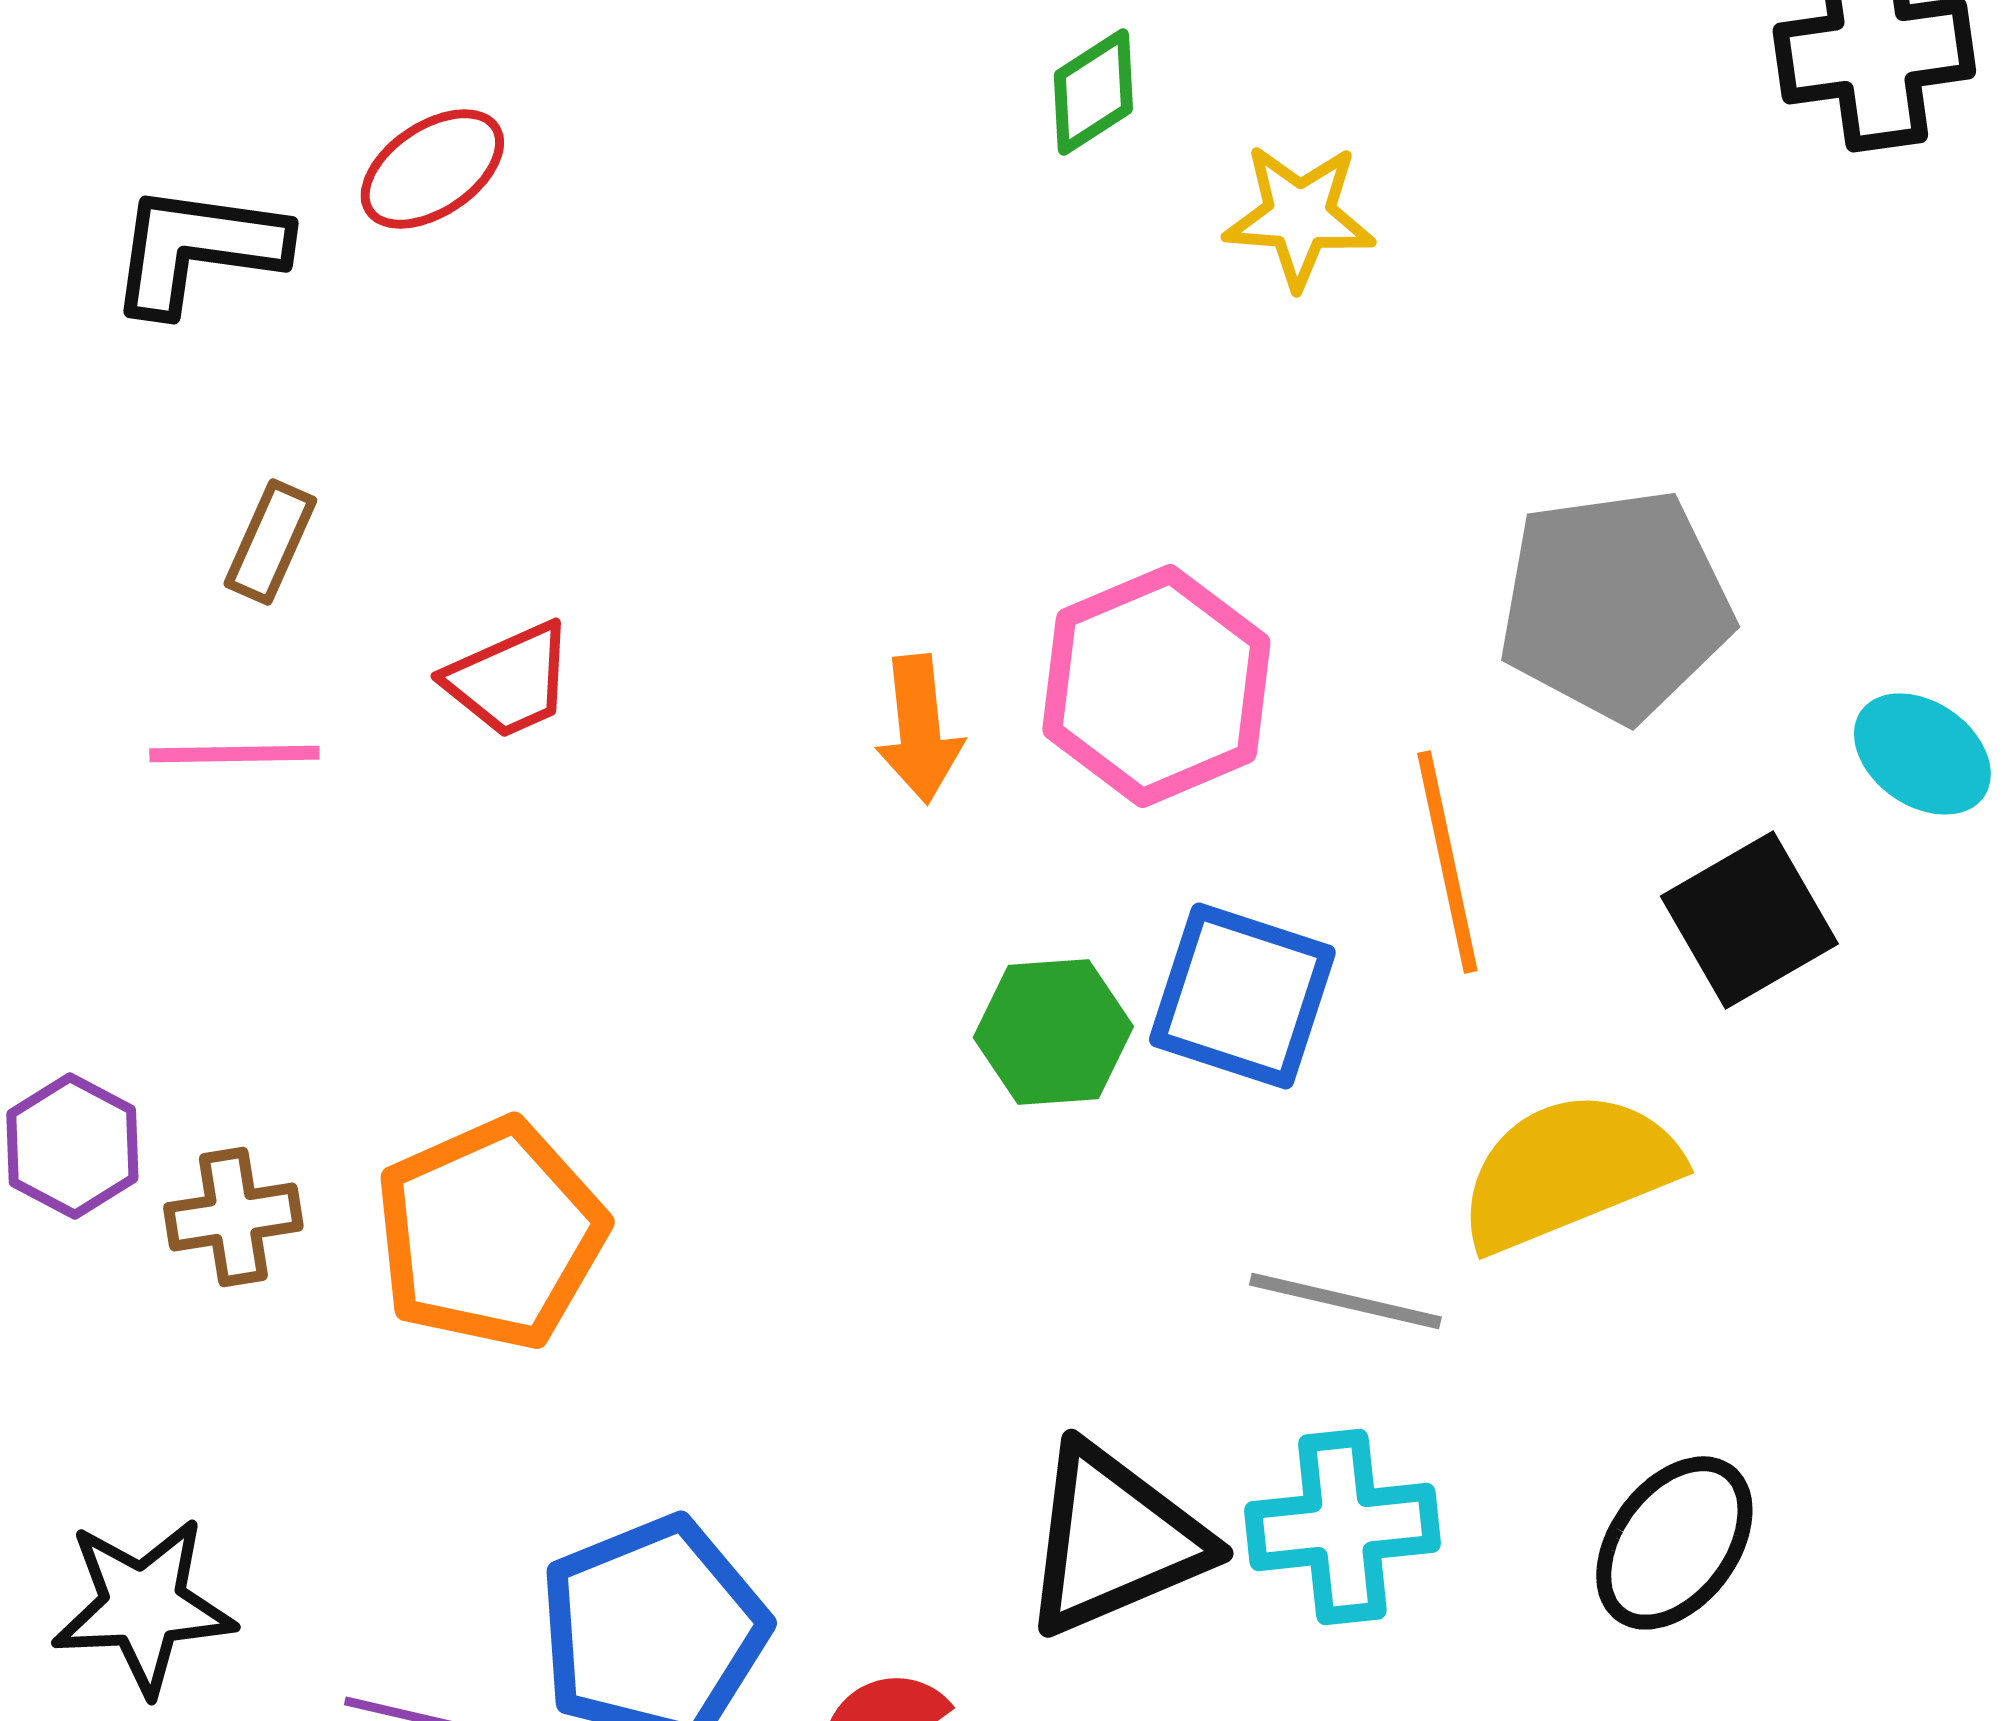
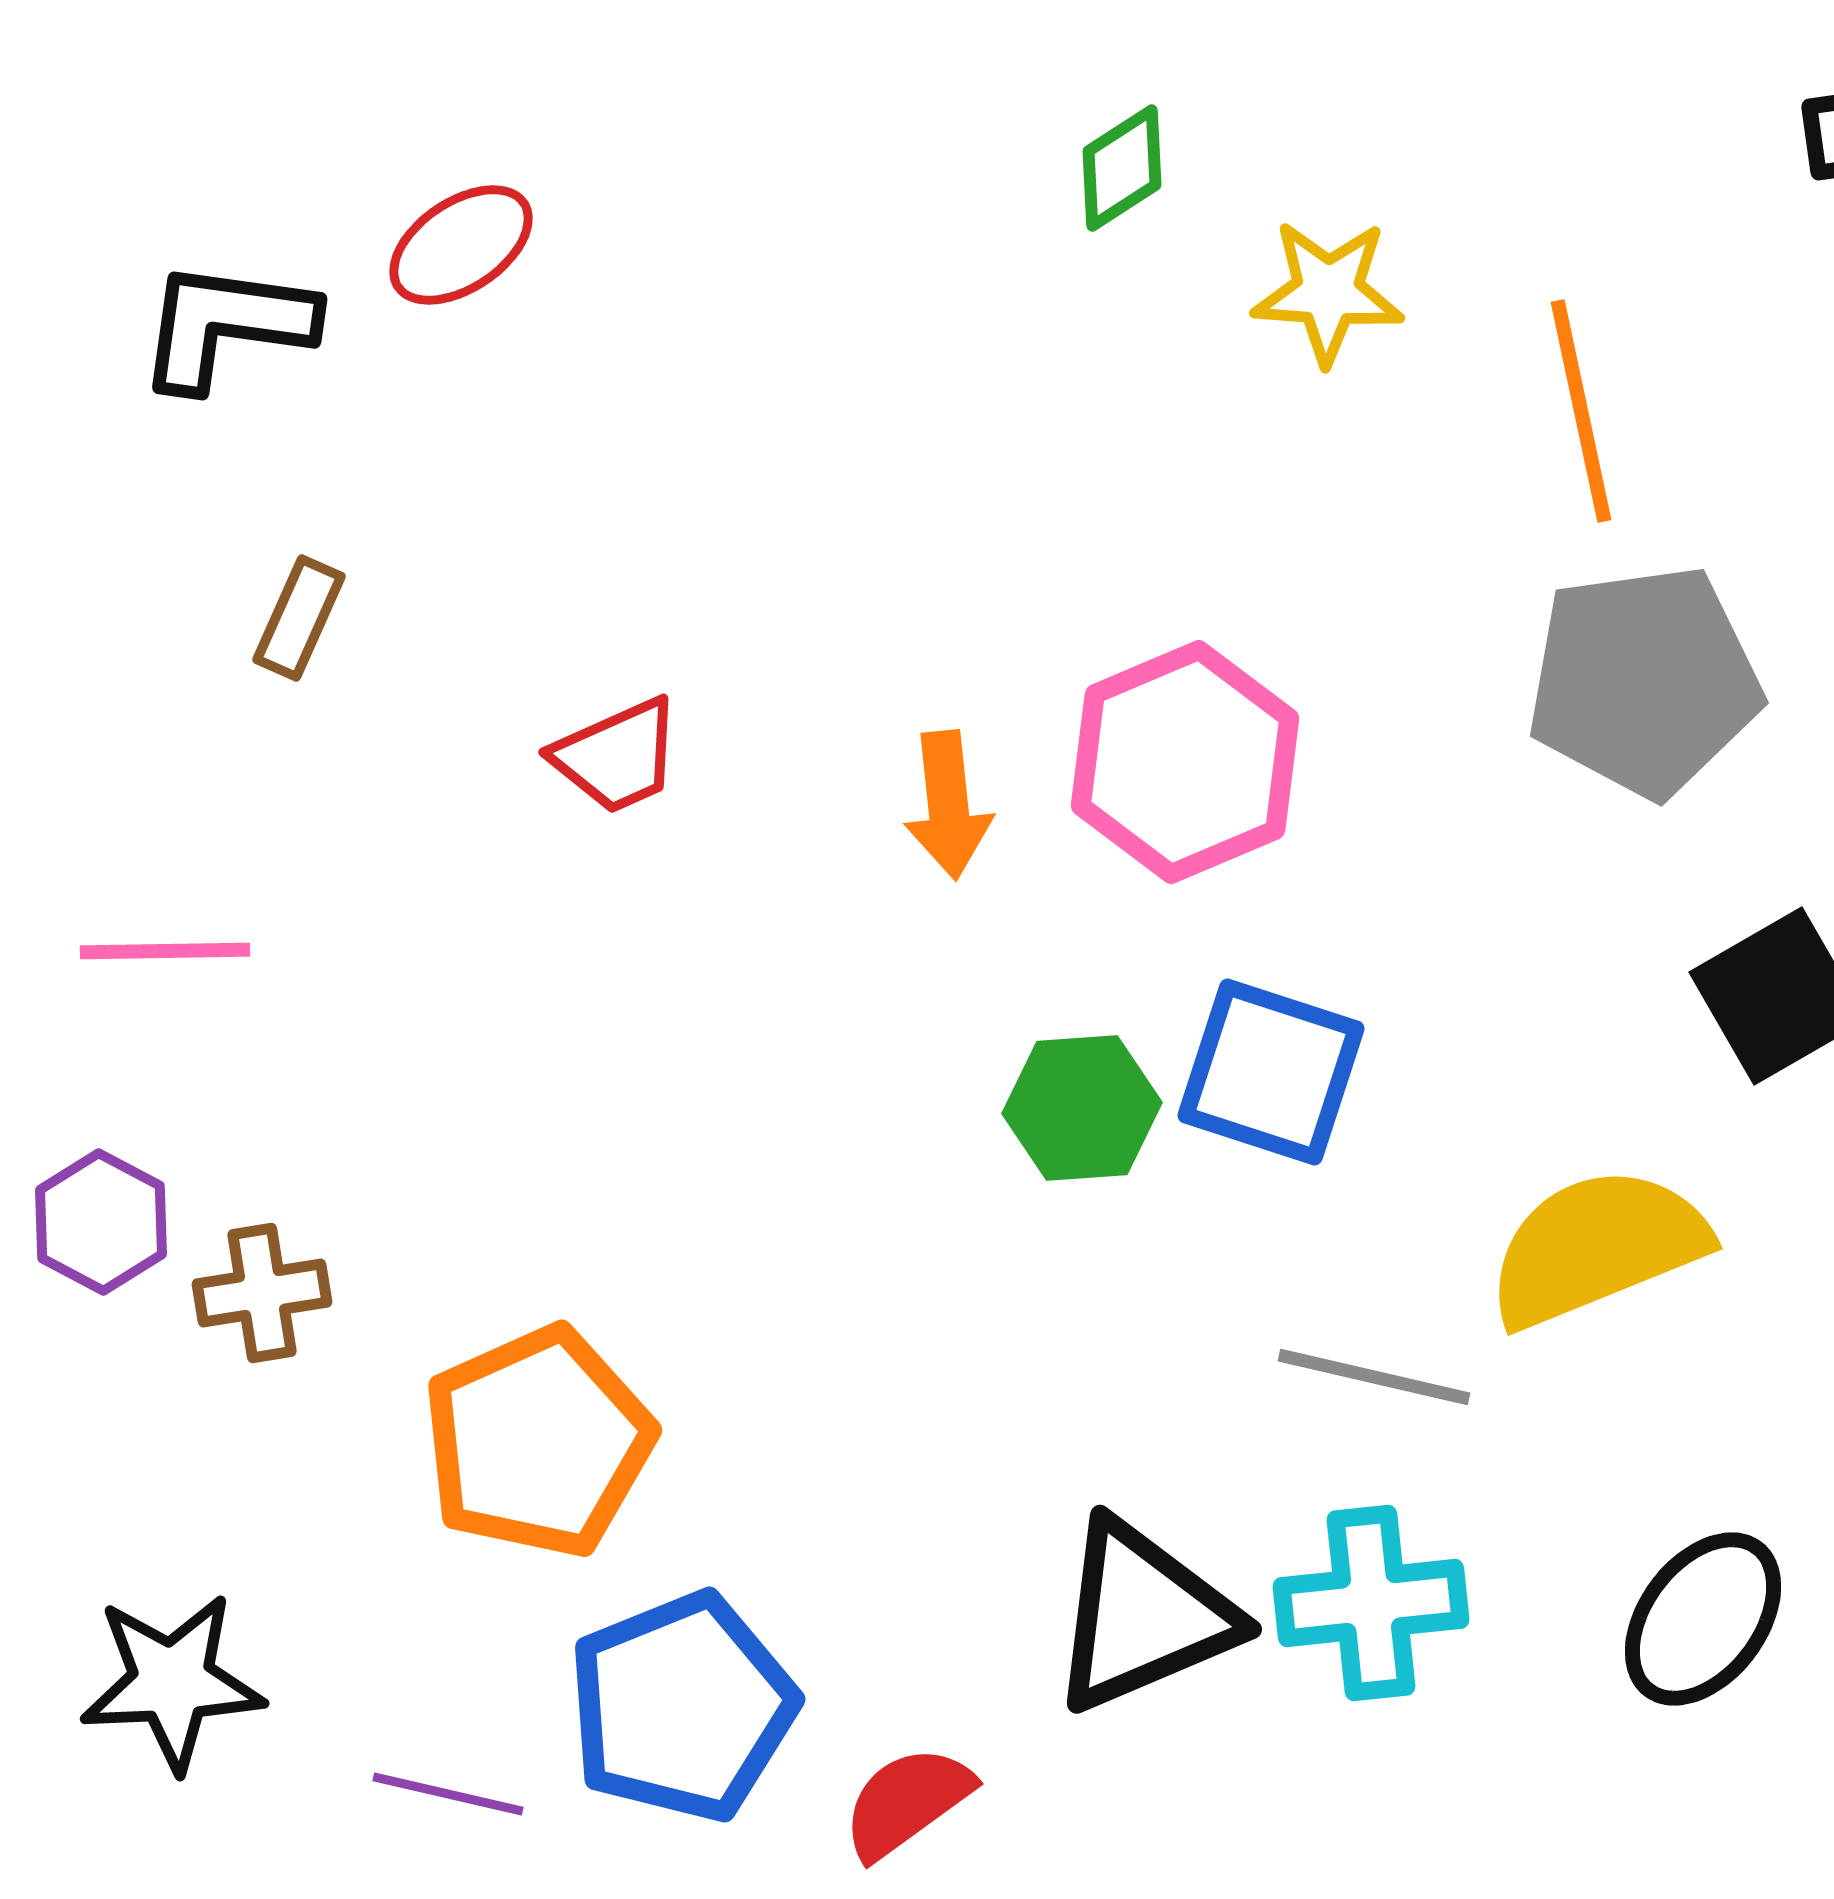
red trapezoid: (509, 680) -> (617, 756), moved
pink line: (234, 754) -> (165, 951), moved
orange line: (1447, 862) -> (1581, 411), moved
orange pentagon: (490, 1234) -> (538, 1442), moved

